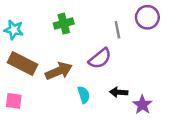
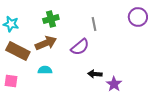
purple circle: (147, 17) -> (138, 17), moved
brown arrow: (59, 71) -> (46, 43), moved
cyan semicircle: (84, 95) -> (45, 70), moved, turned -72

